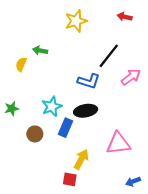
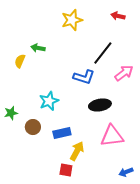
green star: (12, 109) -> (11, 113), moved
black ellipse: (86, 111) -> (100, 105), moved
blue rectangle: (65, 128) -> (62, 133), moved, turned 54

